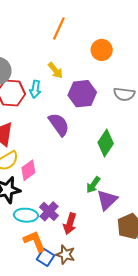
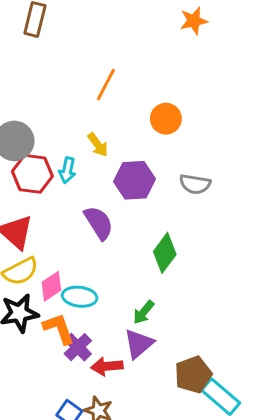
purple triangle: (107, 200) -> (139, 344), moved
cyan ellipse: (26, 215) -> (80, 297), moved
red arrow: (70, 224) -> (107, 366), turned 65
orange L-shape: (35, 241) -> (59, 329), moved

